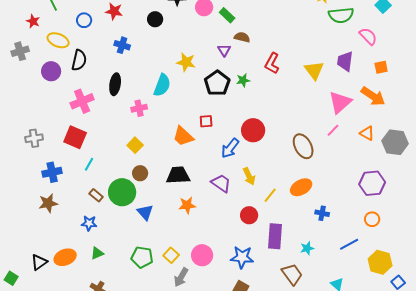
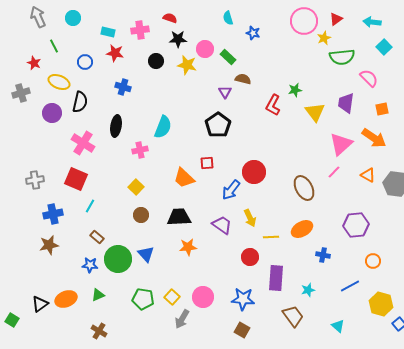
yellow star: (186, 62) -> (187, 65), moved
green star: (243, 80) -> (295, 90), moved
pink cross: (82, 101) -> (83, 143), turned -35
purple hexagon: (372, 183) -> (356, 225), moved
green circle: (122, 192) -> (118, 259), moved
yellow line: (270, 195) -> (271, 237), turned 49

